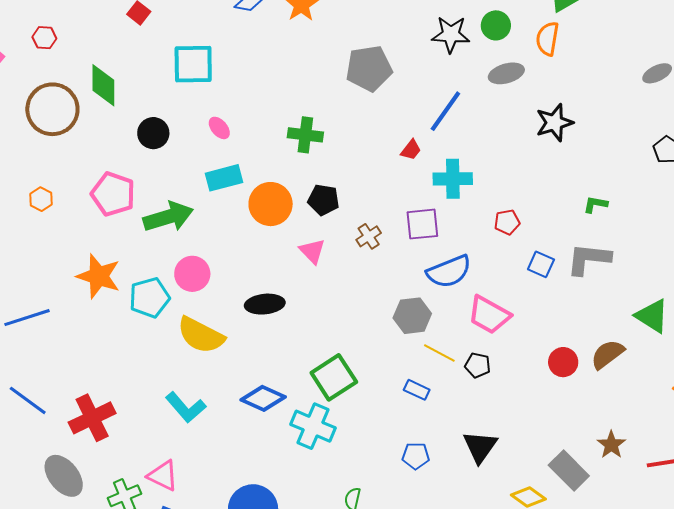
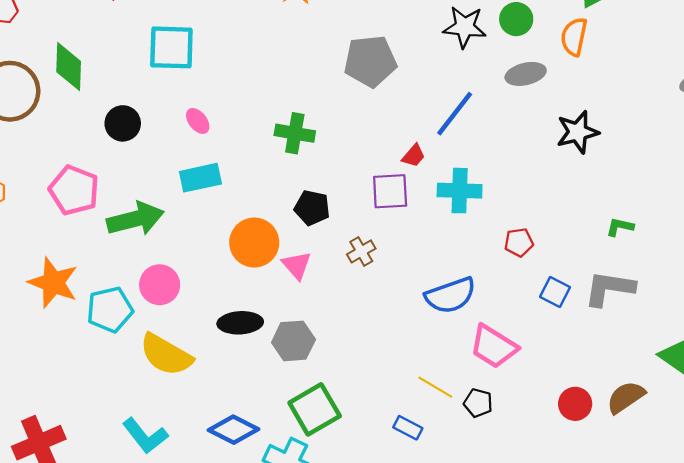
orange circle: (271, 204) -> (254, 243), moved
purple square: (422, 224) -> (390, 191), moved
gray hexagon: (412, 316) -> (293, 341), moved

